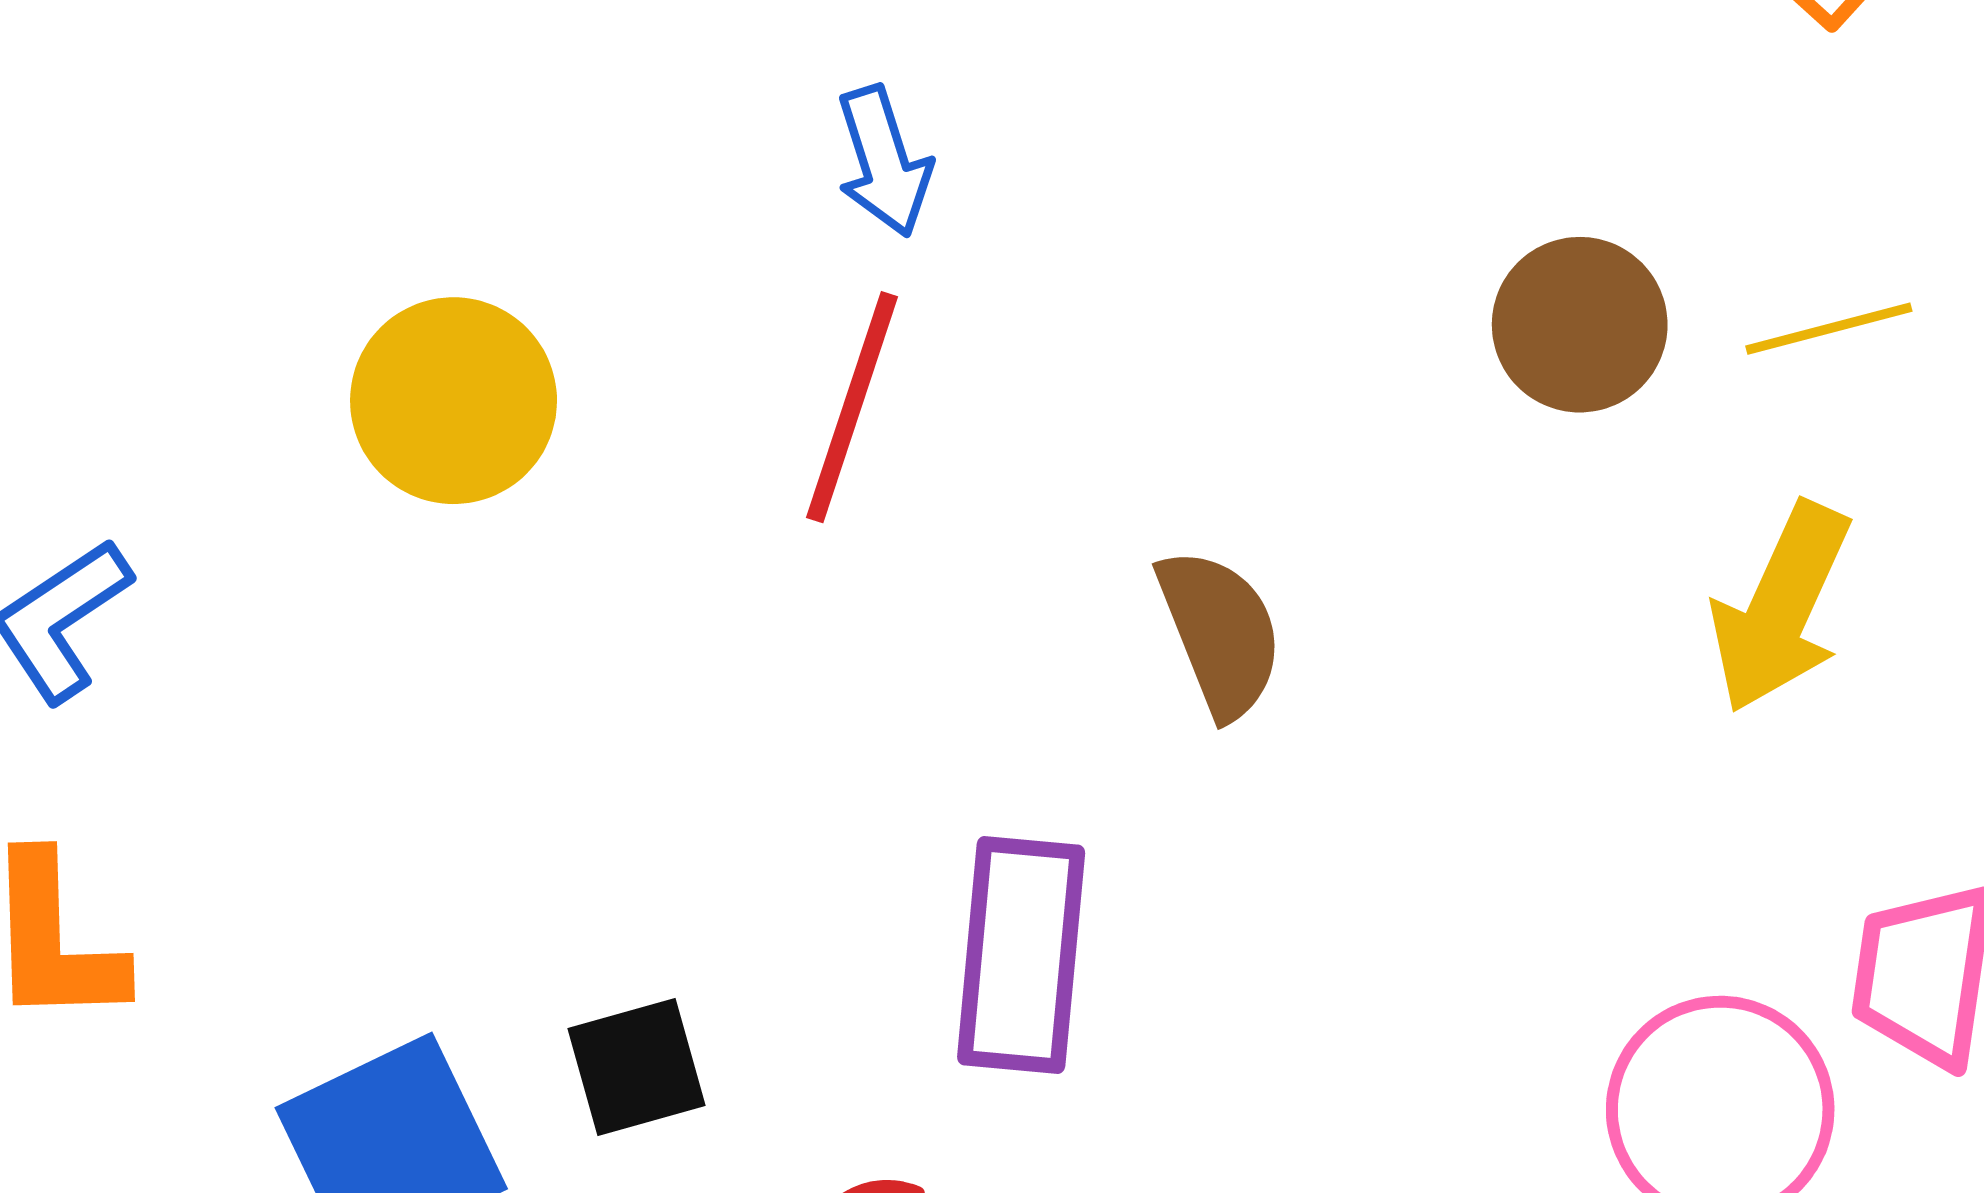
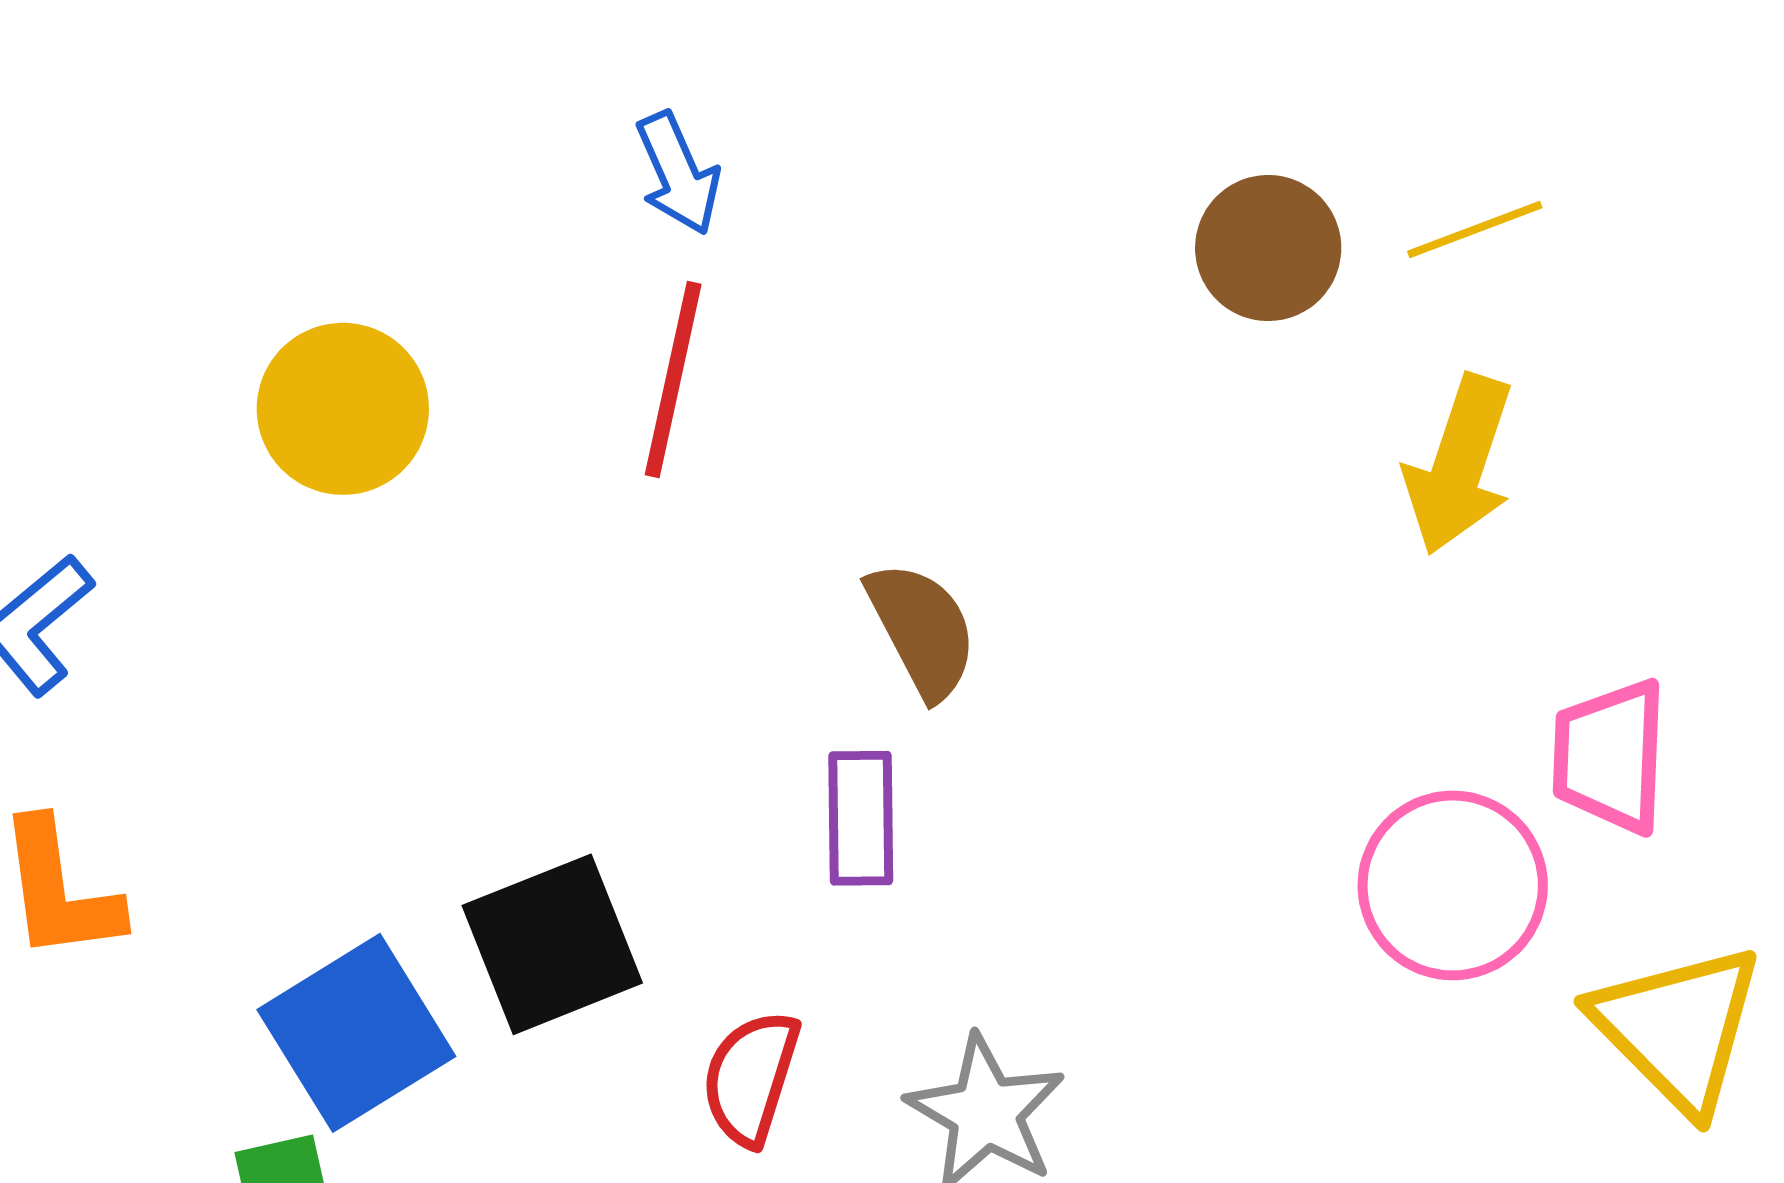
brown semicircle: (1220, 633) -> (922, 630), moved
purple rectangle: (1021, 955) -> (861, 818), size x0.7
black square: (637, 1067) -> (552, 944), size x1.5

